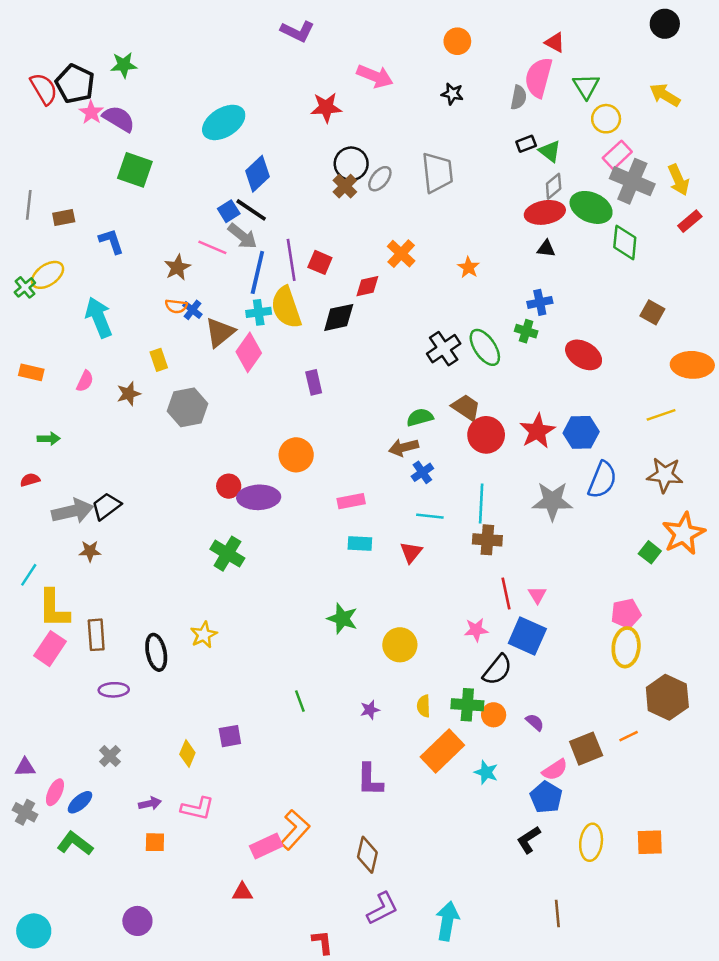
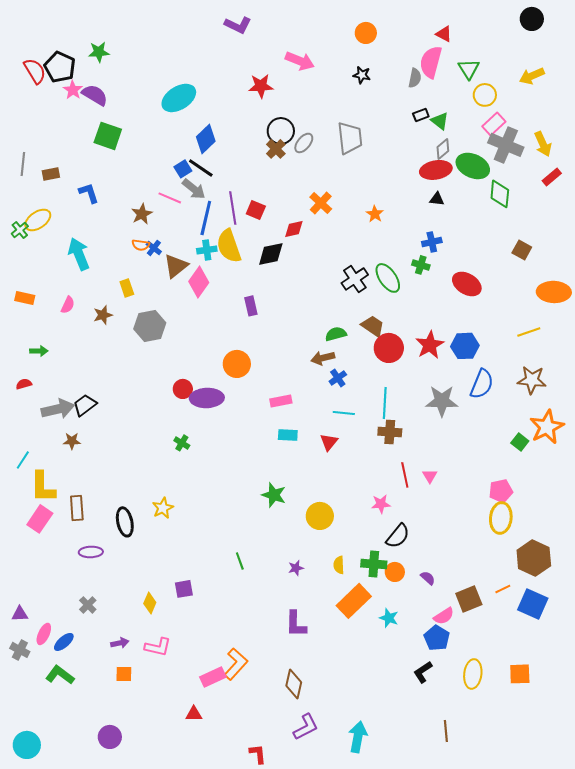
yellow arrow: (665, 95) -> (532, 76), turned -55
green cross: (227, 554) -> (182, 443), size x0.6
blue square: (527, 636) -> (533, 604), moved

